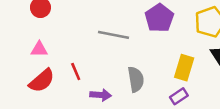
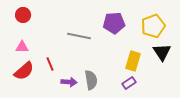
purple pentagon: (159, 18) -> (114, 23), turned 30
gray semicircle: (136, 79) -> (91, 80), moved

